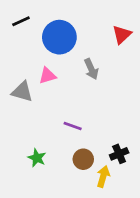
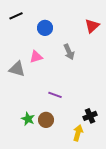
blue circle: (59, 37) -> (45, 28), size x0.6
brown circle: (83, 159) -> (46, 120), moved

